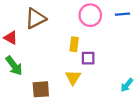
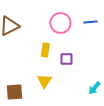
purple square: (88, 58) -> (66, 59), moved

